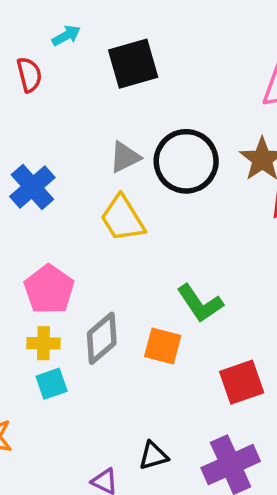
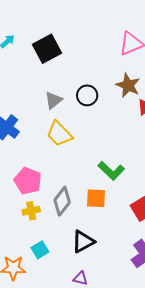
black circle: (186, 161) -> (87, 95), size x0.6
cyan square: (52, 384) -> (40, 250), moved
black triangle: (153, 456) -> (83, 242), moved, size x1.4

